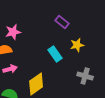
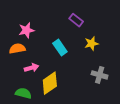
cyan rectangle: (55, 54) -> (60, 48), moved
pink arrow: (10, 69) -> (31, 68), moved

